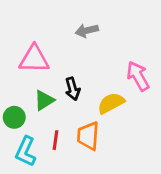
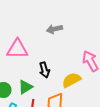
green triangle: (44, 100) -> (25, 87), moved

